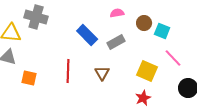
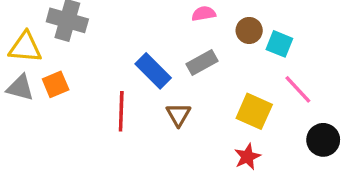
blue rectangle: (87, 35) -> (153, 71), moved
orange square: (29, 78) -> (56, 84), moved, turned -35

